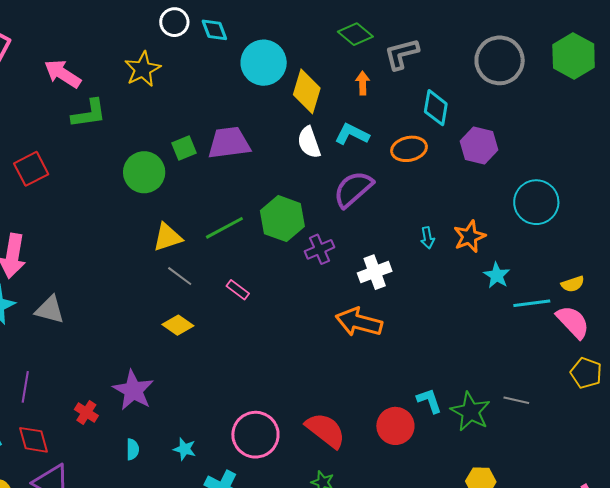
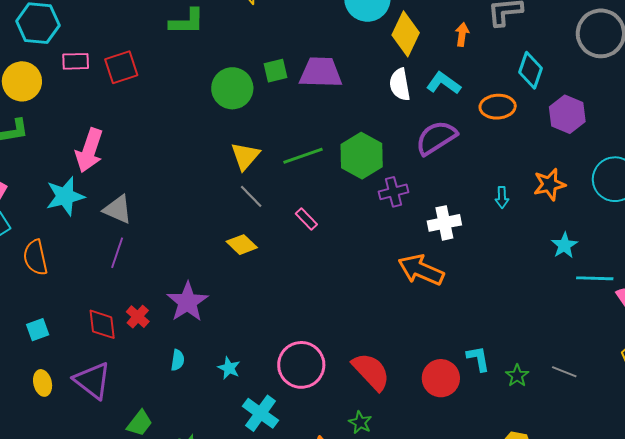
yellow triangle: (167, 237) -> (245, 156), turned -40
orange star: (469, 237) -> (549, 184), moved
purple line: (25, 387) -> (117, 253), moved
green star: (470, 412) -> (517, 376), size x0.6
red diamond: (34, 440) -> (102, 324), moved

